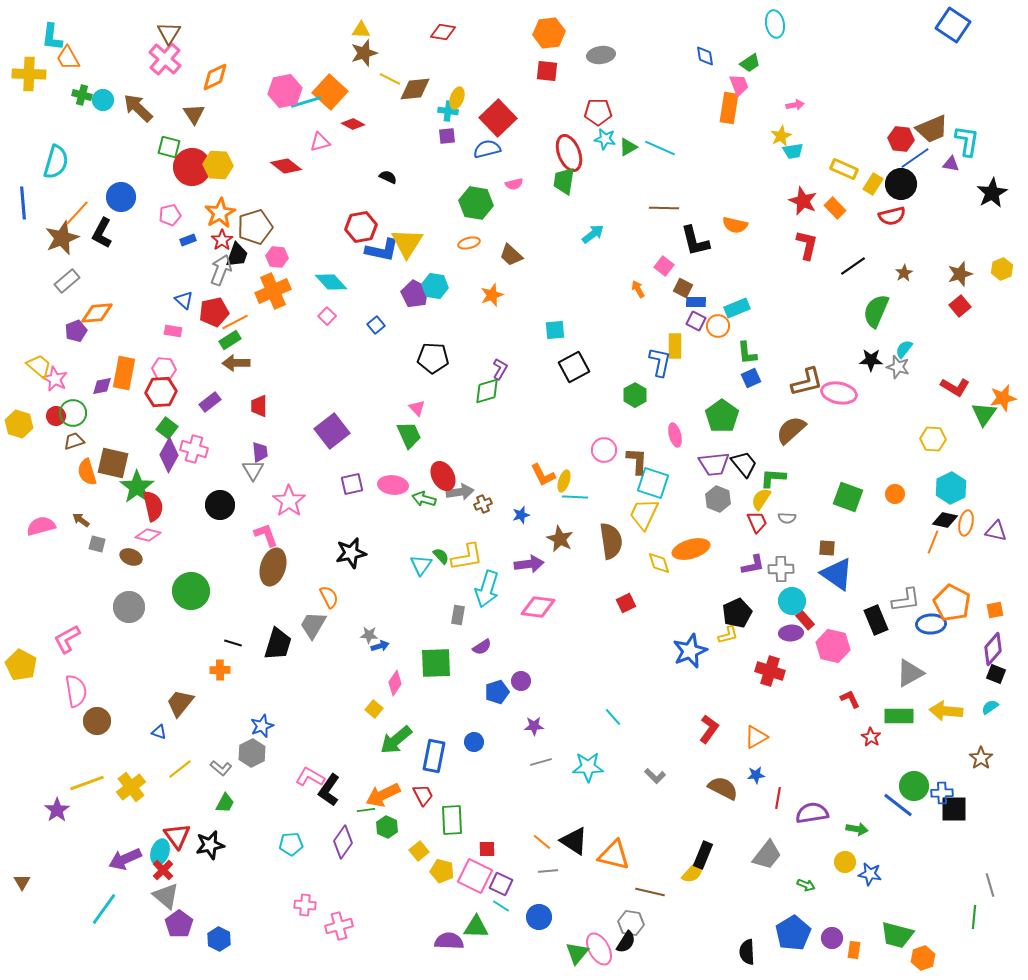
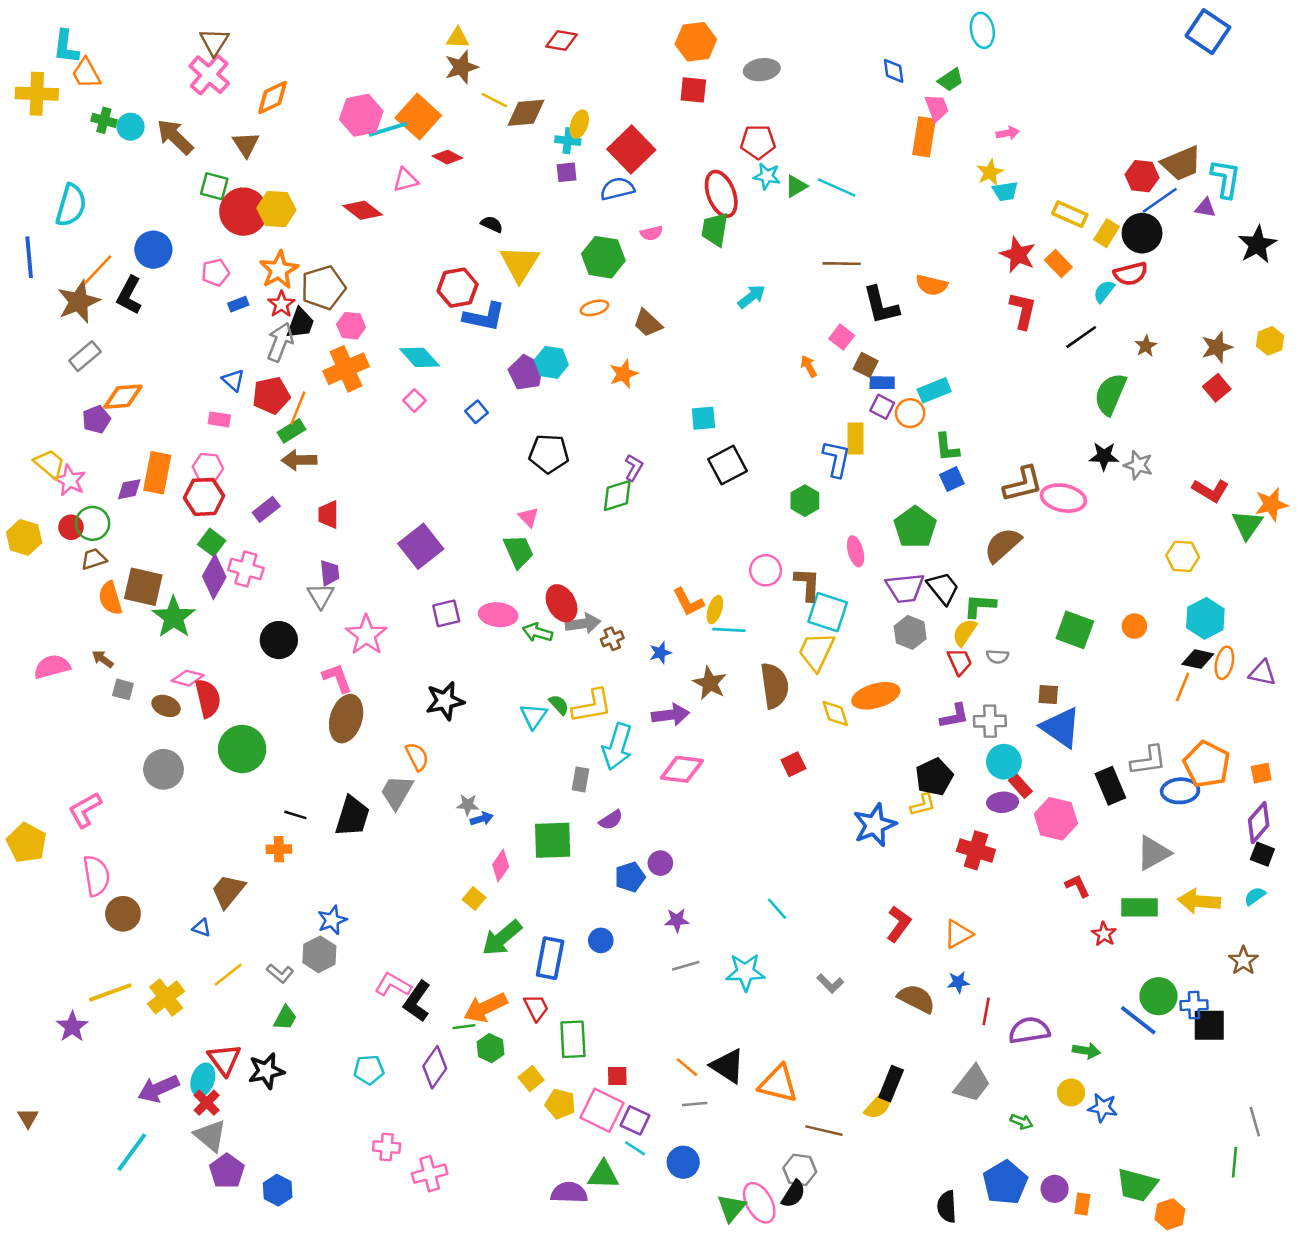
yellow triangle: (407, 243) -> (520, 264), moved
orange line: (235, 322) -> (298, 408), turned -40
cyan semicircle: (904, 349) -> (1104, 291), moved
red semicircle: (153, 506) -> (208, 698), moved

